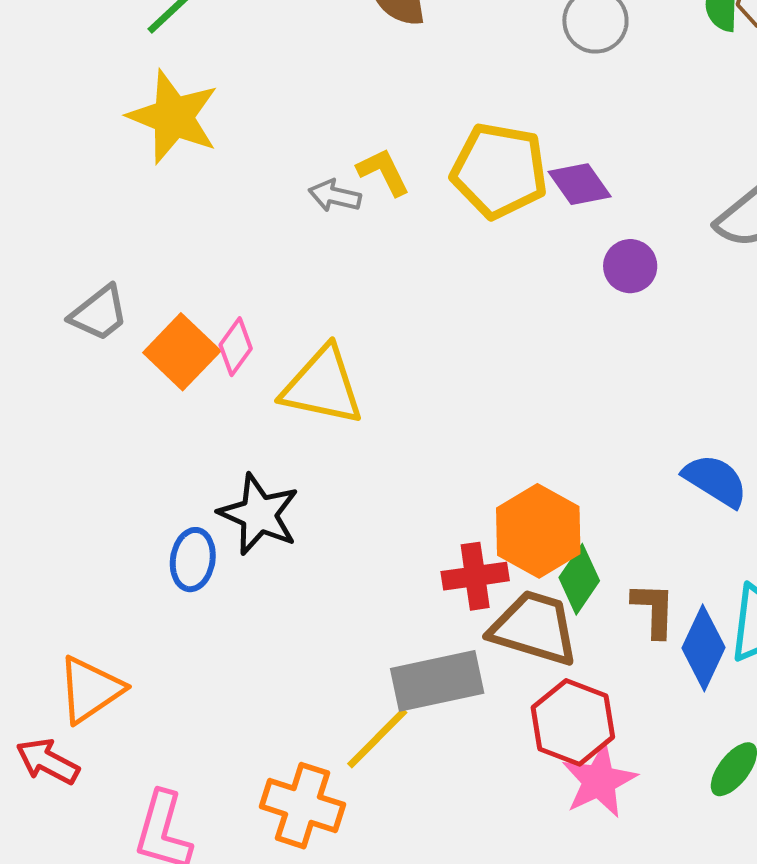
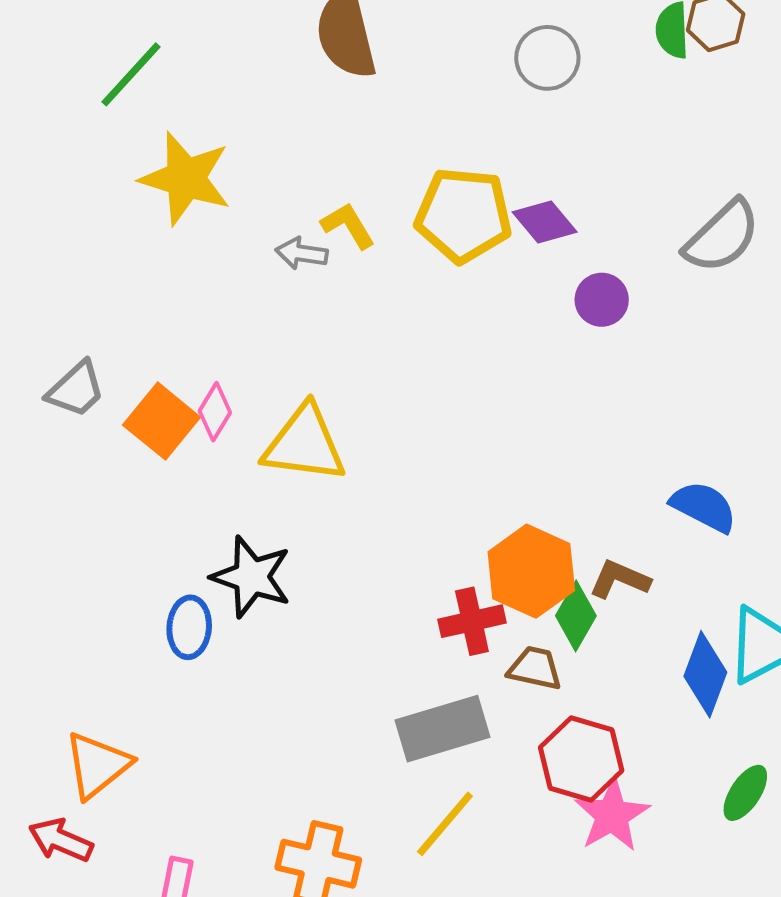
yellow star: (173, 117) -> (186, 178), moved
brown L-shape: (654, 610) -> (620, 579), moved, turned -64
brown trapezoid: (534, 628) -> (535, 668), size x0.6
yellow line: (377, 738) -> (445, 824), moved

